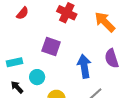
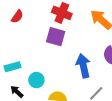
purple square: (51, 46) -> (56, 37), moved

